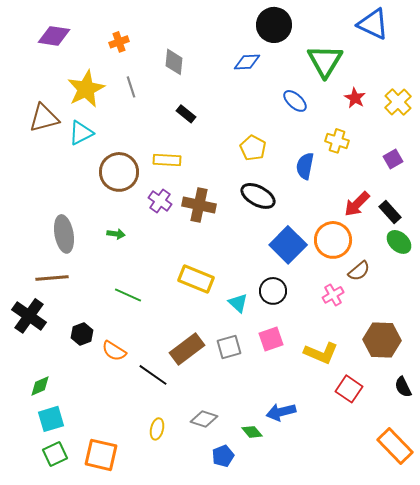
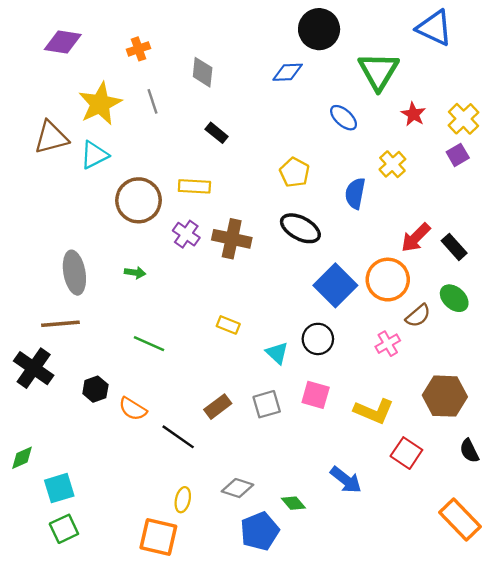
yellow cross: (337, 141) -> (392, 164), turned 30
purple square: (393, 159) -> (458, 155), moved
green ellipse: (399, 242) -> (454, 298), moved
yellow rectangle: (196, 279) -> (228, 325), size x0.6
pink square: (271, 339) -> (316, 395), turned 35
brown rectangle: (187, 349) -> (218, 407), size x0.7
green diamond: (40, 386) -> (22, 458), moved
blue arrow: (281, 412) -> (346, 480), moved, turned -128
orange square: (101, 455) -> (158, 537), moved
blue pentagon: (223, 456) -> (260, 531), size x1.5

